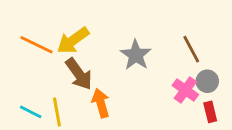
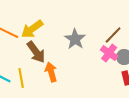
brown line: (191, 49) -> (113, 35), turned 72
pink cross: (185, 90) -> (109, 53), moved

